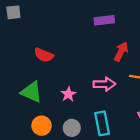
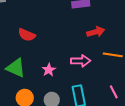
red arrow: (121, 52) -> (96, 32), turned 48

